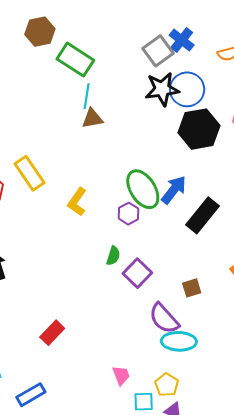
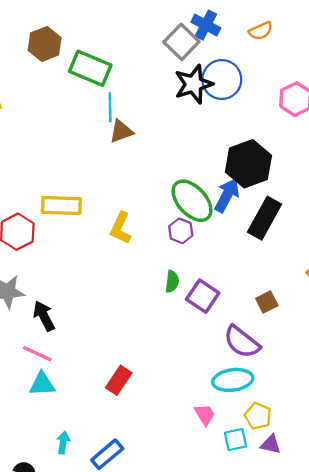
black hexagon: (199, 129) -> (248, 164), moved
yellow rectangle: (29, 173) -> (61, 205), turned -44
cyan ellipse: (179, 341) -> (233, 380), moved

